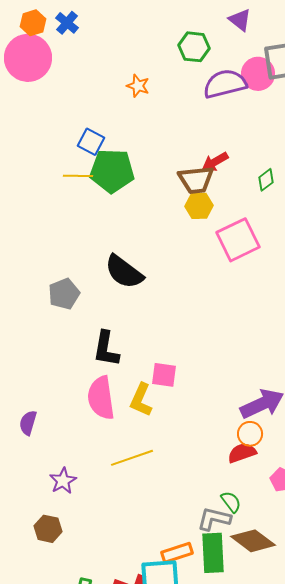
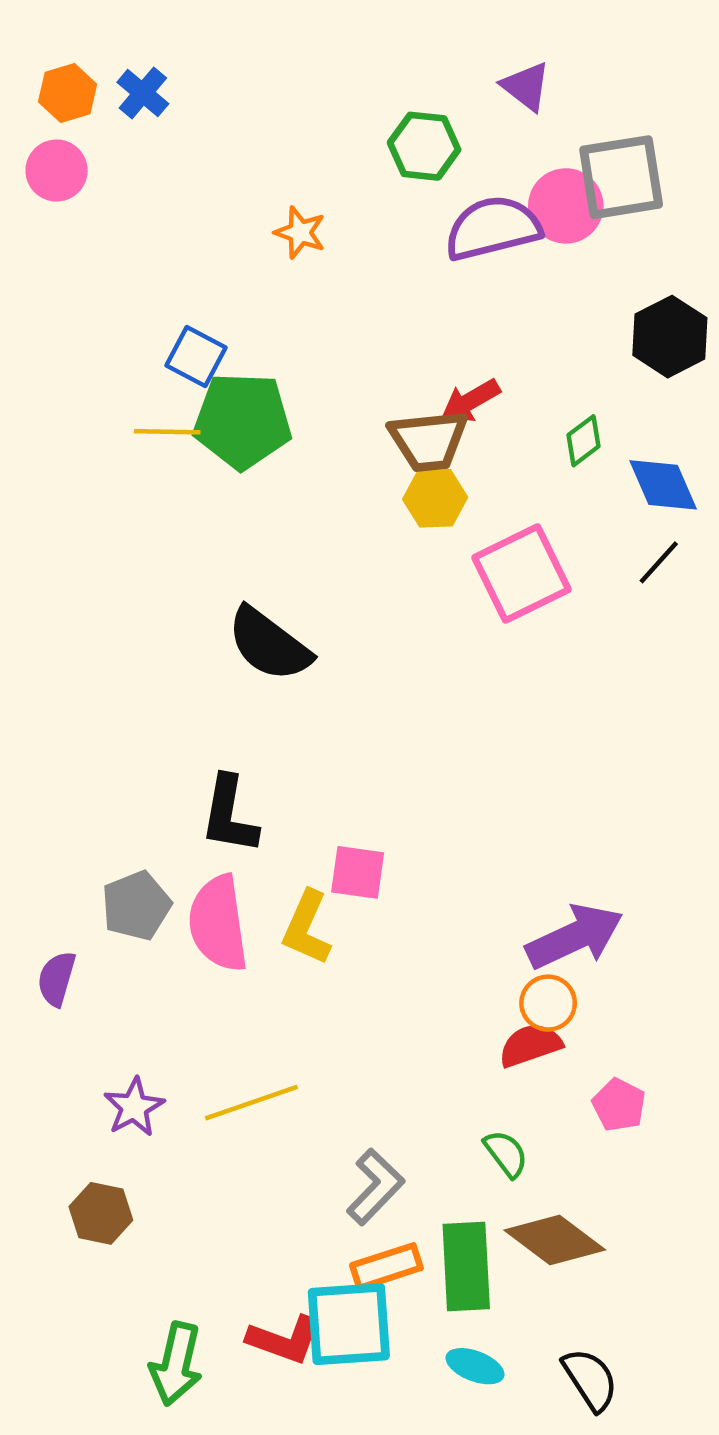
pink circle: (28, 58) -> (57, 171), size x0.6
gray pentagon: (64, 294) -> (136, 906), moved
yellow line: (132, 458) -> (251, 1103), moved
gray L-shape: (214, 519) -> (375, 1187), moved, turned 120

